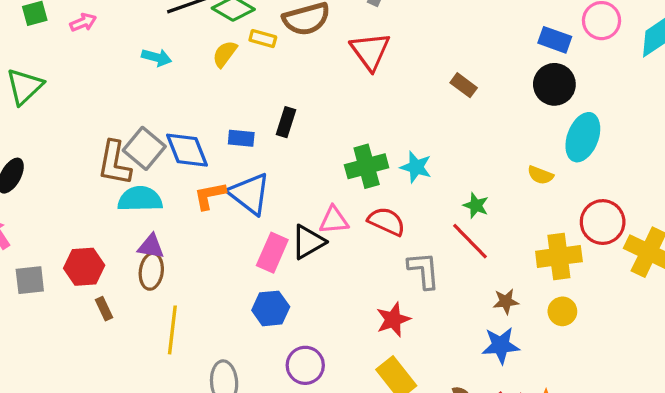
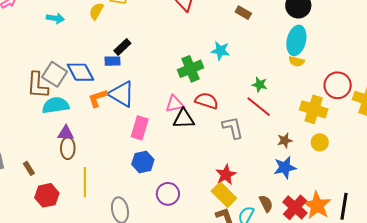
black rectangle: (286, 122) -> (122, 47), moved, turned 36
cyan ellipse: (583, 137) -> (296, 40), moved
cyan star: (416, 167) -> (220, 51), moved
black triangle: (308, 242) -> (184, 119), moved, turned 35
yellow cross: (559, 256) -> (314, 109), turned 32
red hexagon: (84, 267) -> (47, 195), moved
brown rectangle: (104, 309) -> (29, 168), moved
red star: (393, 320) -> (226, 175), moved

